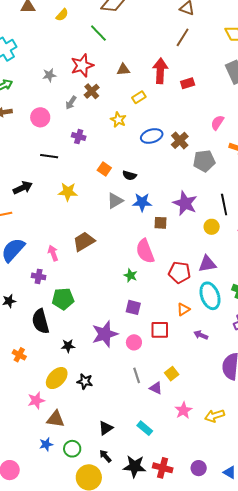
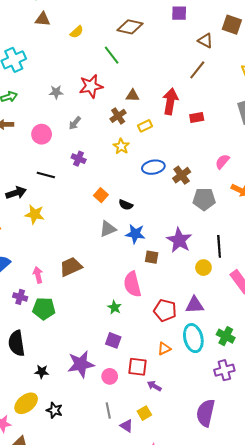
brown cross: (92, 91) -> (118, 116), moved
black arrow: (23, 188) -> (16, 193), moved
yellow star: (68, 192) -> (35, 214), moved
green pentagon: (63, 299) -> (44, 309), moved
purple arrow: (201, 335) -> (154, 386), moved

